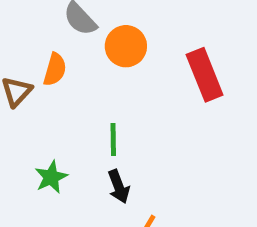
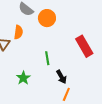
red rectangle: (205, 75) -> (84, 46), moved
black arrow: (119, 187) -> (61, 77), moved

